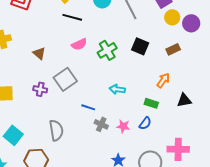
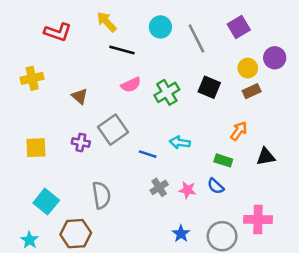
yellow circle: (172, 17) -> (248, 68), moved
blue line: (88, 107) -> (148, 154), moved
blue semicircle: (145, 123) -> (216, 186), turned 96
gray cross: (101, 124) -> (159, 187), turned 32

